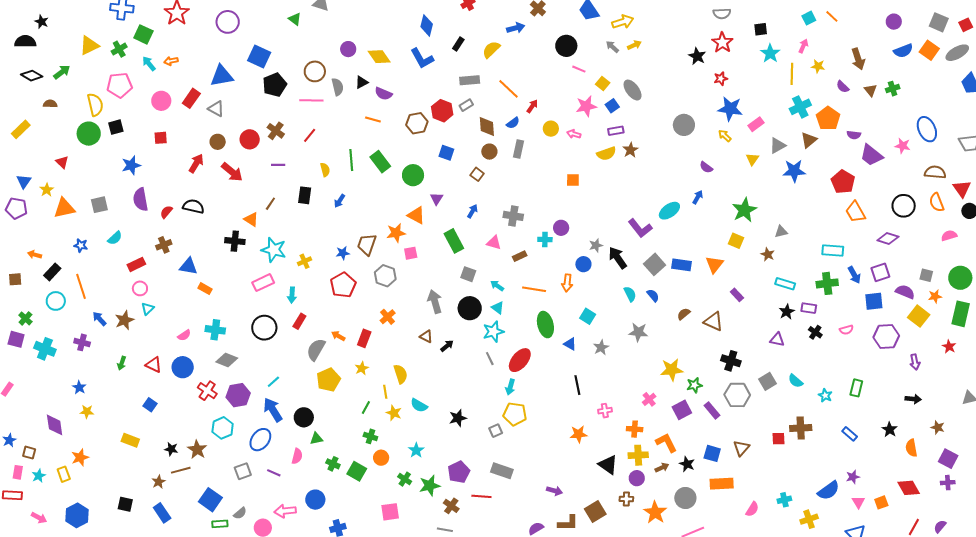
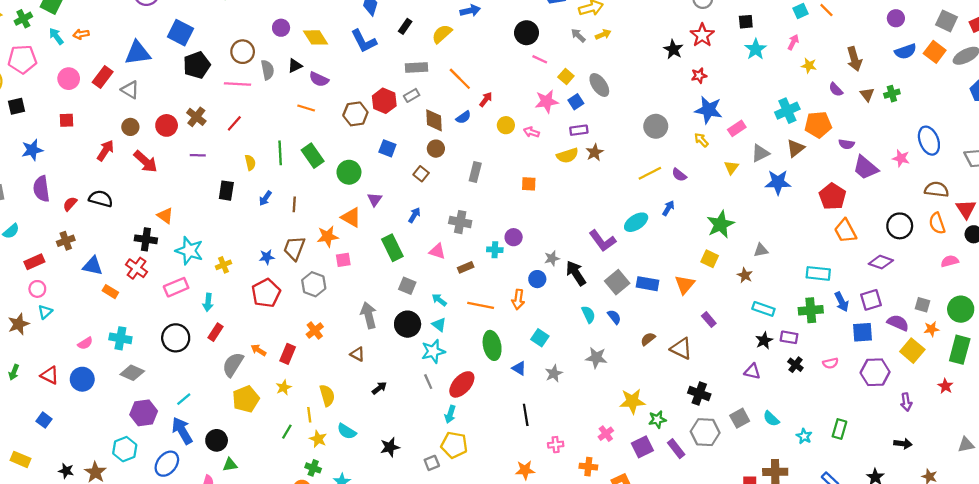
yellow line: (792, 74) -> (650, 173), moved, turned 60
orange pentagon: (828, 118) -> (818, 125), turned 30
gray rectangle: (518, 149) -> (475, 172), moved
brown line: (270, 204) -> (294, 204), moved, turned -32
black arrow: (447, 346) -> (379, 388), moved
red cross: (207, 391) -> (137, 268), moved
green cross: (370, 436) -> (313, 468), moved

